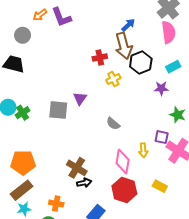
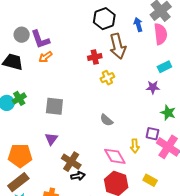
orange arrow: (40, 15) -> (45, 57), moved
purple L-shape: (61, 17) -> (40, 39), moved
blue arrow: (128, 25) -> (138, 25), moved, turned -64
black hexagon: (141, 63) -> (104, 19), moved
purple triangle: (80, 98) -> (51, 139), moved
green cross: (23, 113) -> (19, 98), moved
pink diamond: (123, 162) -> (115, 156), turned -40

